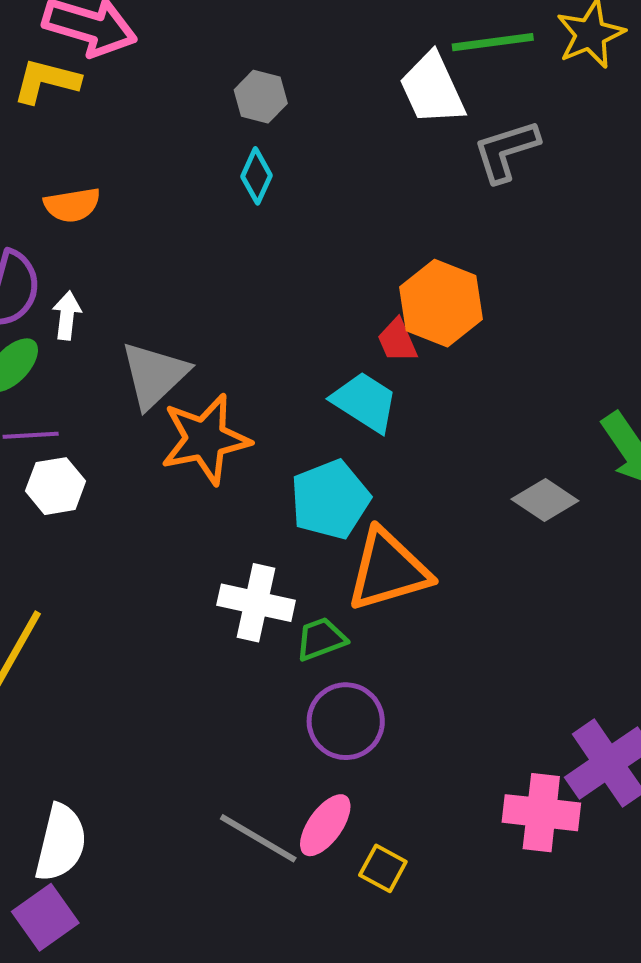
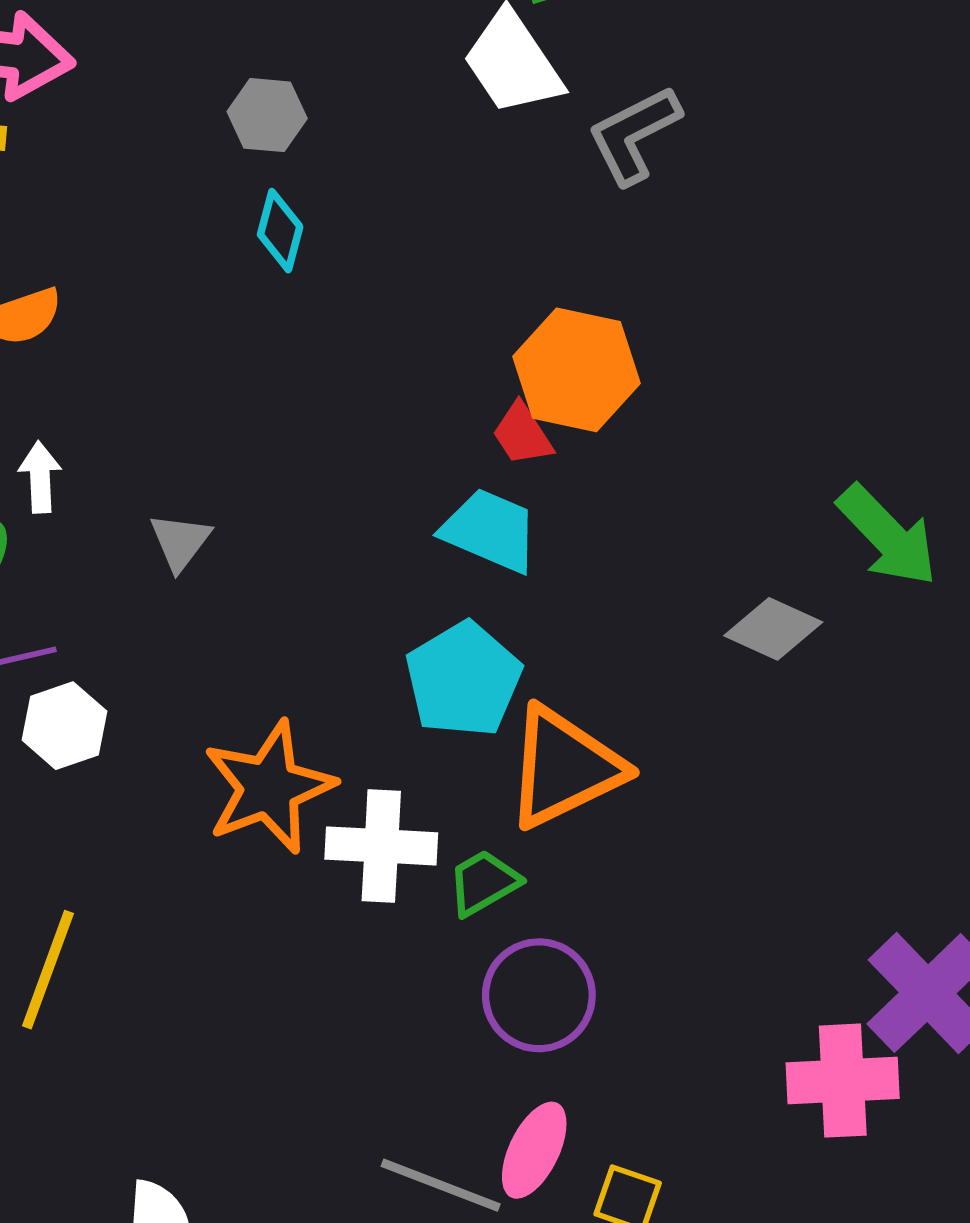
gray triangle: (154, 375) -> (180, 542), size x0.6
orange star: (205, 439) -> (269, 787), moved

